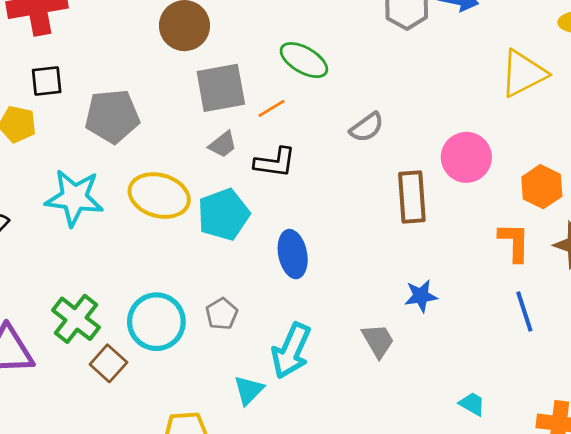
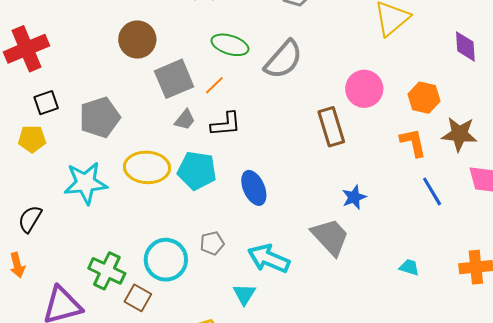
gray semicircle: (367, 127) -> (283, 60), moved, size x1.6
cyan pentagon: (223, 215) -> (197, 171), turned -30
gray pentagon: (222, 314) -> (212, 243), turned 30
gray trapezoid: (378, 341) -> (330, 237), size x1.5
cyan arrow: (291, 351) -> (269, 259), turned 102

